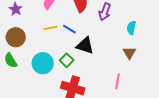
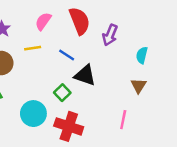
yellow line: (50, 28) -> (33, 48), moved
cyan circle: (43, 63) -> (33, 114), moved

